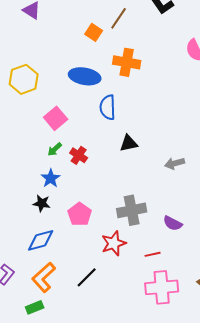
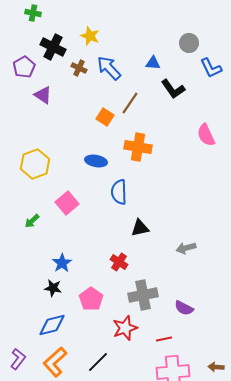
blue ellipse: (85, 76) -> (96, 161), size x0.7
green arrow: (55, 149) -> (32, 221), moved
red cross: (79, 155) -> (119, 262), moved

